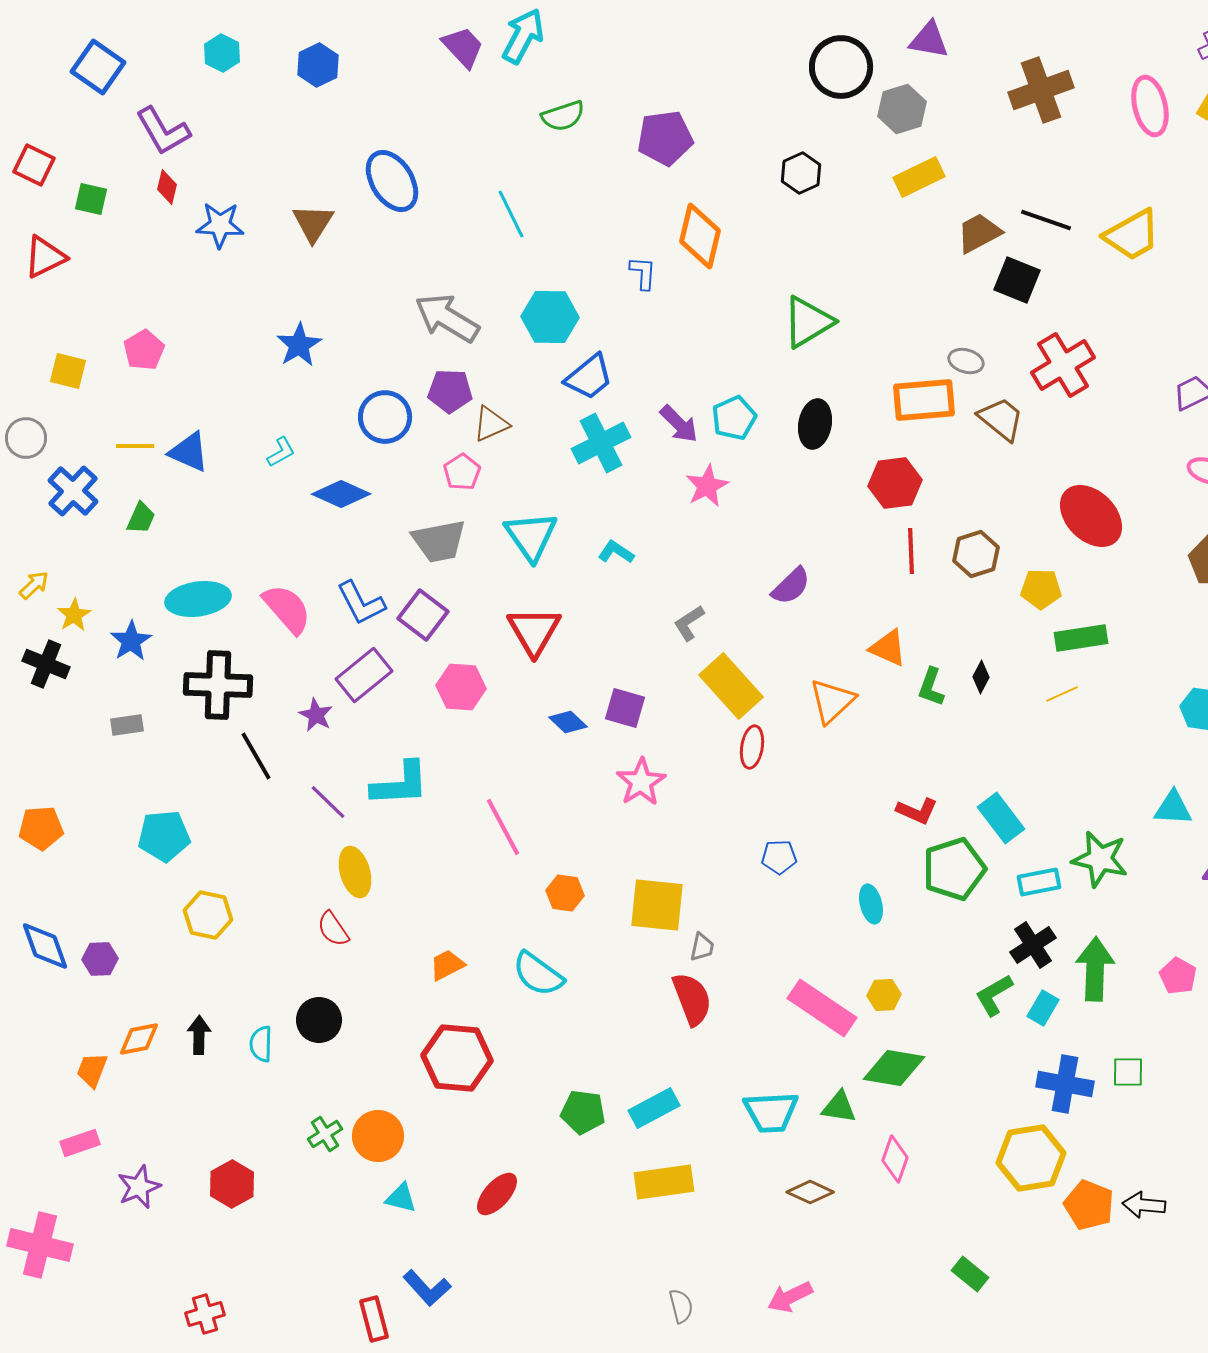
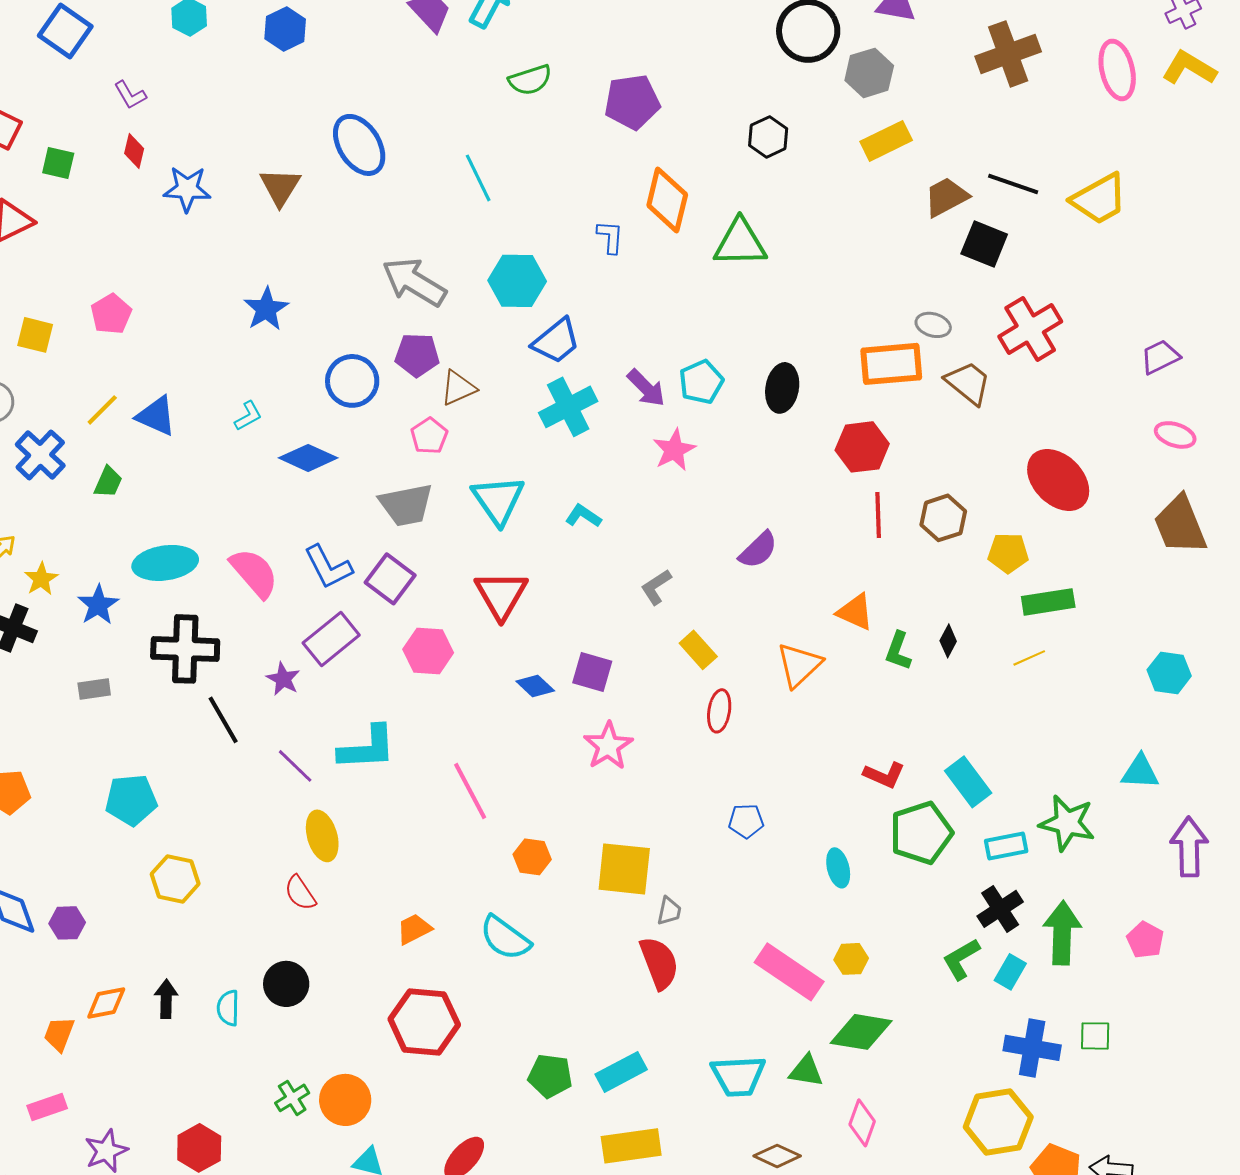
purple L-shape: (163, 131) -> (130, 95), size x0.6
green triangle: (808, 322) -> (740, 243), moved, turned 30
yellow line: (135, 446) -> (102, 410), turned -45
yellow rectangle: (731, 686) -> (698, 650), size x0.6

